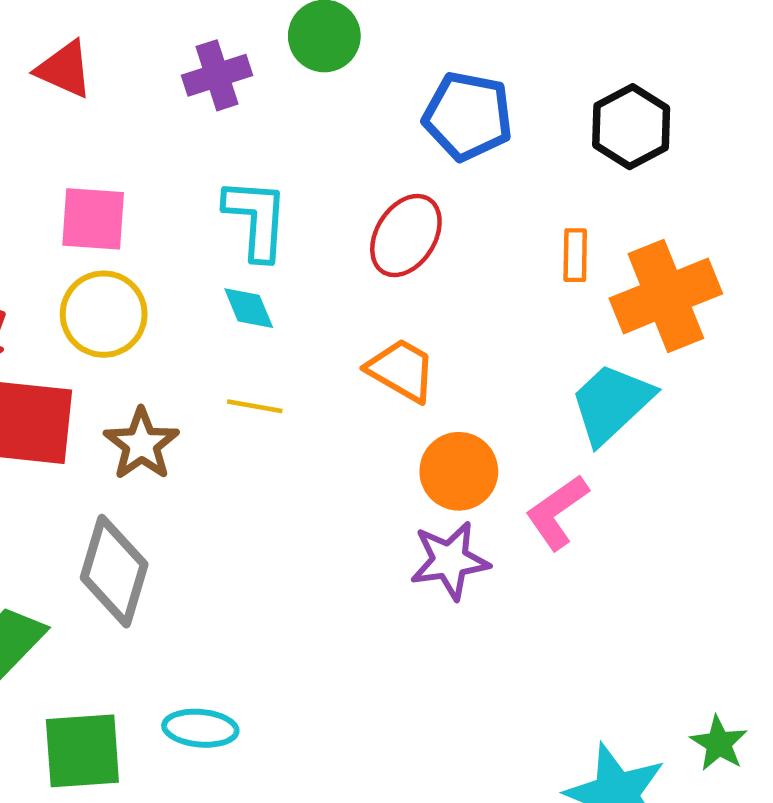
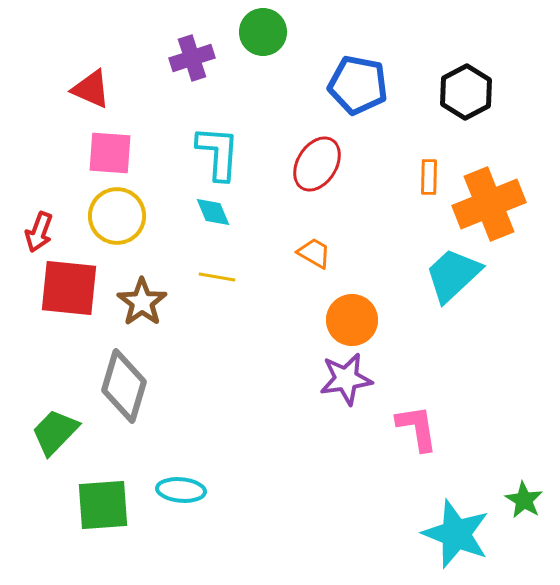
red triangle: (64, 69) -> (91, 89), moved
orange trapezoid: (401, 370) -> (314, 253), size x0.7
pink L-shape: (557, 512) -> (417, 428), moved, turned 116

